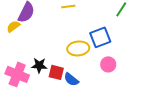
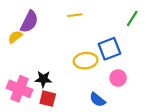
red square: (56, 72) -> (48, 99), moved
blue semicircle: (71, 79) -> (97, 100), moved

